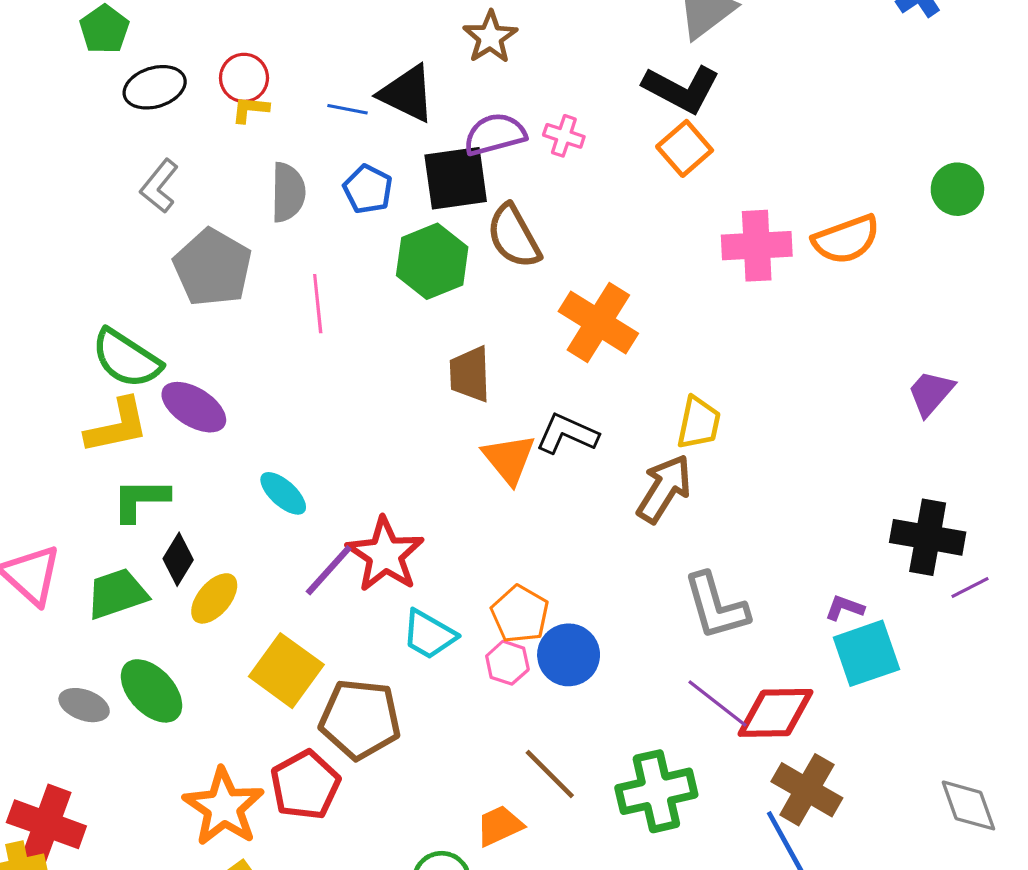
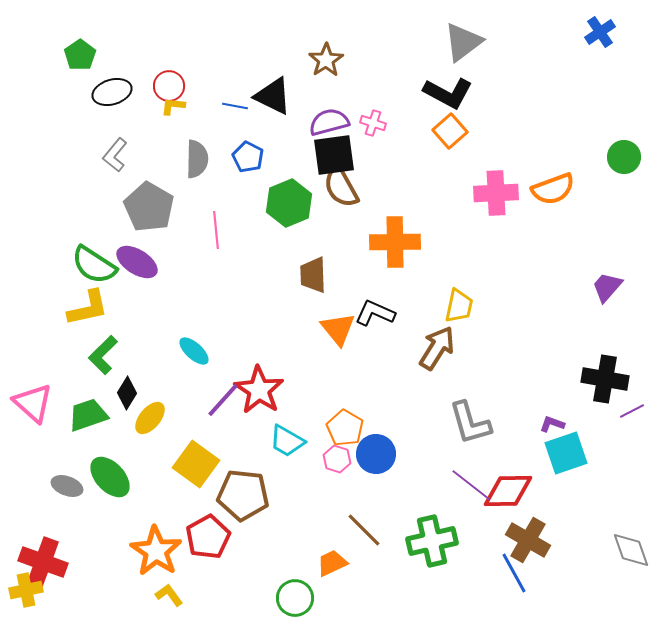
black square: (456, 178) -> (334, 155), moved
orange cross: (598, 322) -> (395, 242), turned -33
purple ellipse: (194, 407) -> (137, 262), moved
green L-shape: (141, 500) -> (103, 355), turned -45

